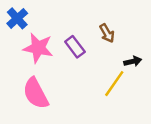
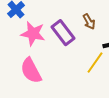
purple rectangle: (75, 47) -> (63, 33), size x1.4

